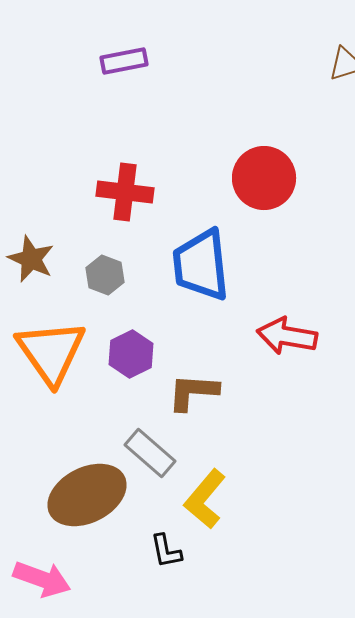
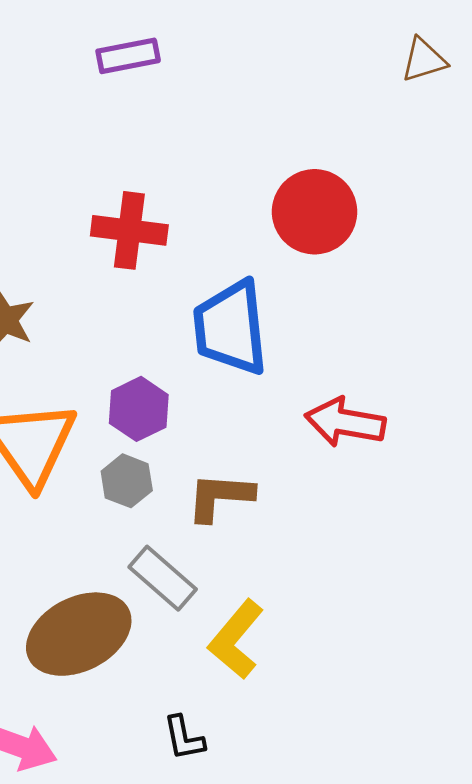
gray hexagon: (105, 275) -> (127, 481), moved
purple hexagon: (131, 354) -> (139, 409), moved
black L-shape: (166, 551) -> (184, 738), moved

